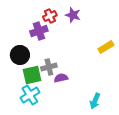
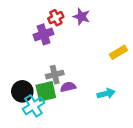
black circle: (20, 55) -> (22, 91), moved
green square: (32, 75) -> (46, 91), moved
cyan arrow: (95, 101) -> (106, 94), moved, turned -126

